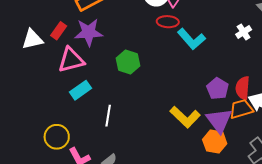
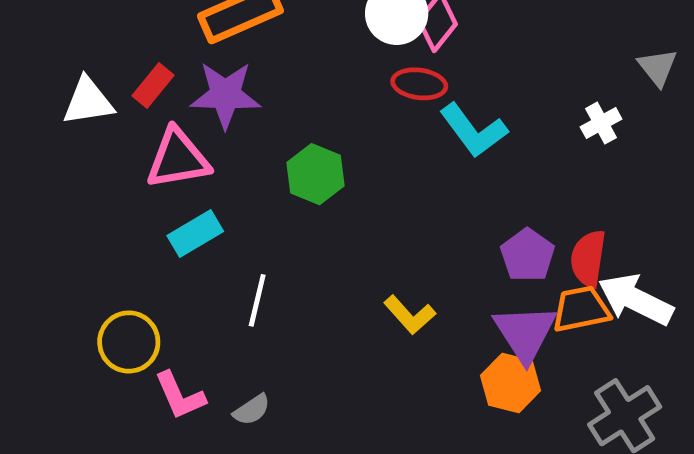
yellow L-shape: (185, 117) -> (410, 315), moved, size x0.7

